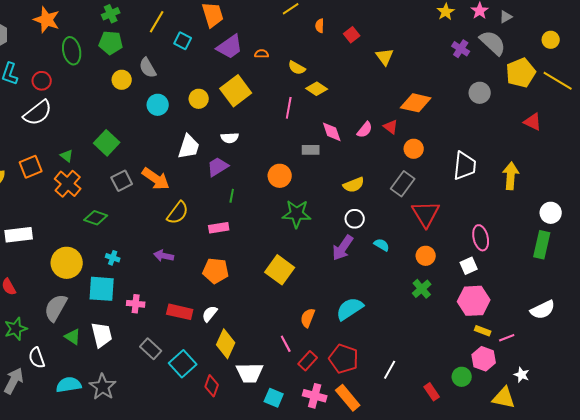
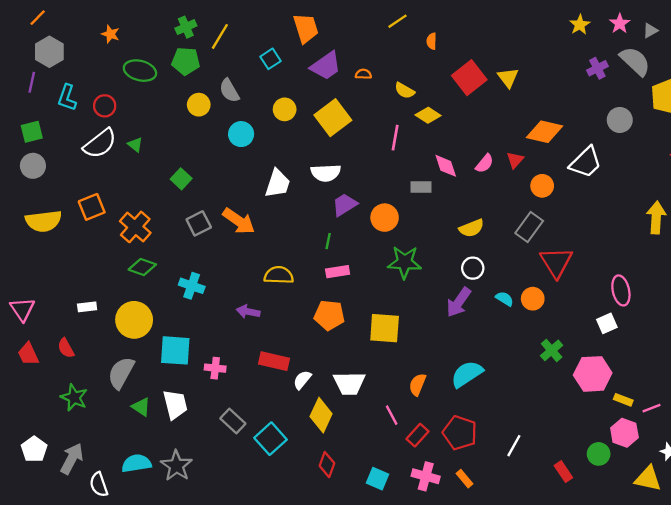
orange star: (47, 20) -> (111, 34), size x0.6
yellow line: (157, 22) -> (220, 36), moved
red square: (352, 35) -> (469, 78), moved, size x1.8
cyan square: (183, 41) -> (270, 59), turned 30
purple cross: (461, 49) -> (597, 68), turned 30
green ellipse: (72, 51) -> (140, 71), turned -64
yellow circle: (199, 99) -> (285, 109), moved
red triangle: (391, 127) -> (515, 160), turned 35
white semicircle: (230, 138) -> (326, 173), size x1.4
green square: (107, 143) -> (181, 179), size x0.7
green triangle: (67, 156) -> (135, 145), moved
white trapezoid: (465, 166) -> (586, 162), moved, turned 40
purple trapezoid: (218, 167) -> (345, 205), moved
yellow semicircle: (178, 213) -> (279, 275), moved, turned -125
green diamond: (96, 218) -> (142, 267), moved
pink rectangle: (219, 228) -> (338, 272), moved
white rectangle: (19, 235) -> (87, 307), moved, size x0.6
orange circle: (426, 256) -> (533, 299), moved
cyan cross: (113, 258) -> (192, 286), moved, size x1.5
yellow square: (280, 270) -> (385, 328), turned -32
orange pentagon: (216, 271) -> (329, 315), moved
pink hexagon: (474, 301) -> (593, 374), moved
red rectangle: (180, 312) -> (274, 361), moved
green star: (16, 329) -> (74, 397), turned -30
white semicircle: (37, 358) -> (99, 485), moved
white trapezoid: (250, 373) -> (349, 383), moved
red diamond: (212, 386) -> (327, 465), moved
orange rectangle: (348, 398) -> (465, 479), size x0.6

